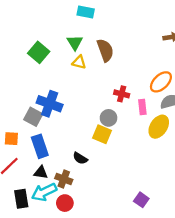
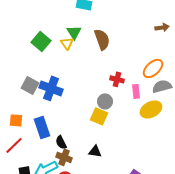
yellow triangle: (79, 62) -> (67, 43), moved, turned 40
gray square: (33, 117) -> (30, 85), moved
yellow ellipse: (159, 127) -> (151, 109), turned 30
black semicircle: (80, 158) -> (61, 142), moved, turned 32
black triangle: (41, 172) -> (95, 151), moved

